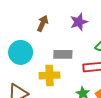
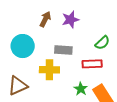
purple star: (79, 22) -> (70, 20), moved

